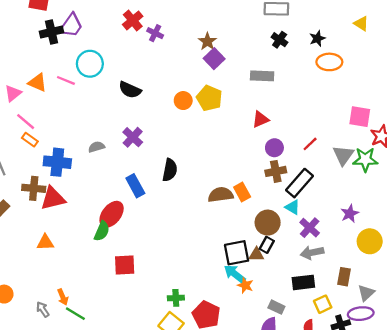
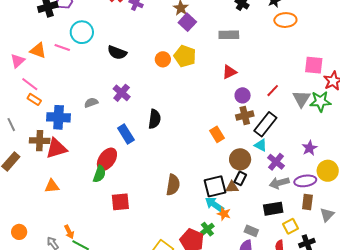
brown semicircle: (221, 195) -> (173, 185), moved, turned 110
green cross: (176, 298) -> (207, 229), moved, turned -32
purple ellipse: (361, 314) -> (305, 181), moved

